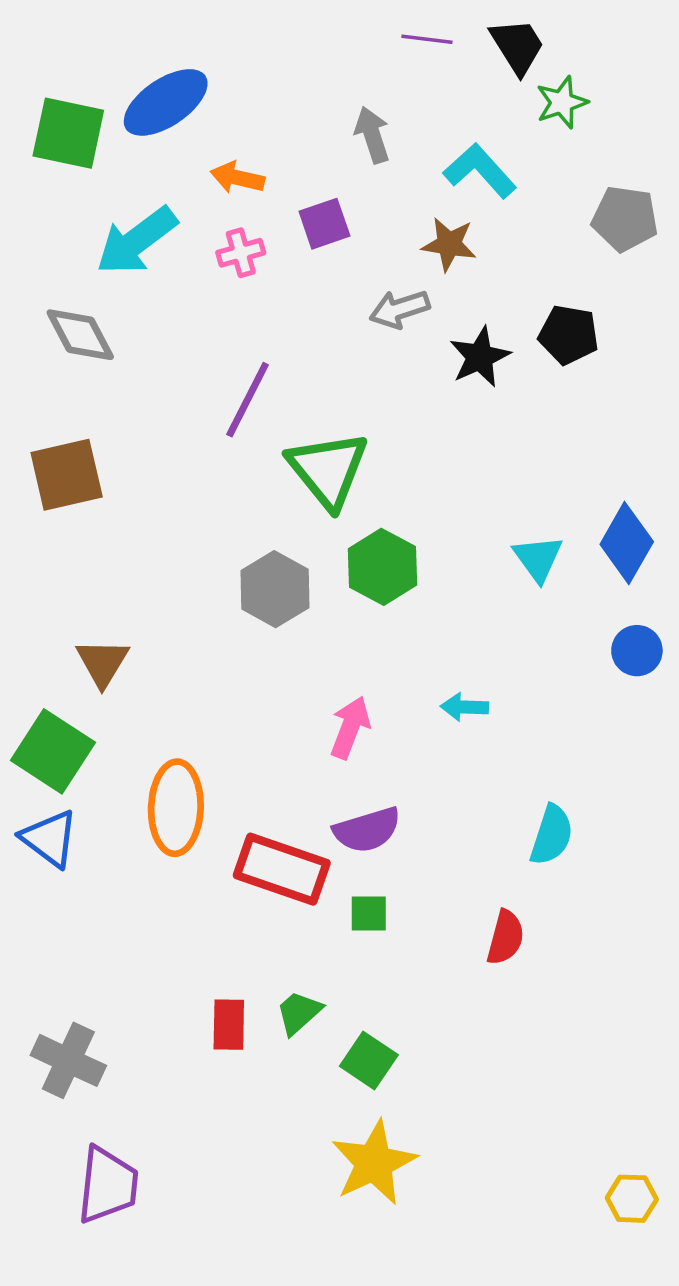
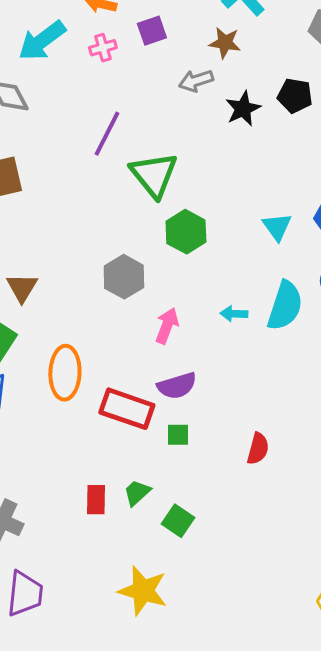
gray hexagon: (275, 589) -> (124, 277), moved
cyan semicircle: (552, 835) -> (285, 306), moved, size x1.4
yellow star: (374, 1163) -> (143, 591), moved, turned -30

